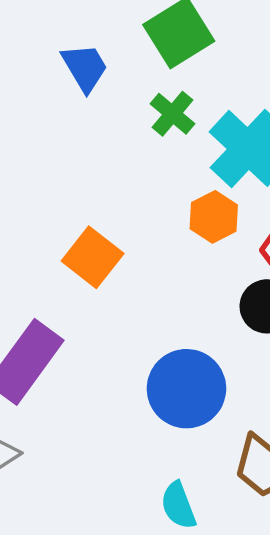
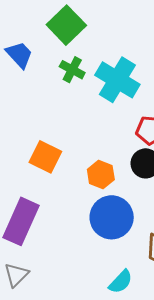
orange hexagon: (214, 217) -> (101, 175), moved
cyan semicircle: (178, 505) -> (121, 282), turned -104

